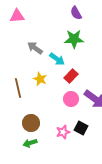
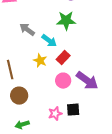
yellow star: (40, 79) -> (40, 61), moved
brown circle: (31, 123) -> (19, 96), moved
black square: (81, 128) -> (73, 110), turned -32

